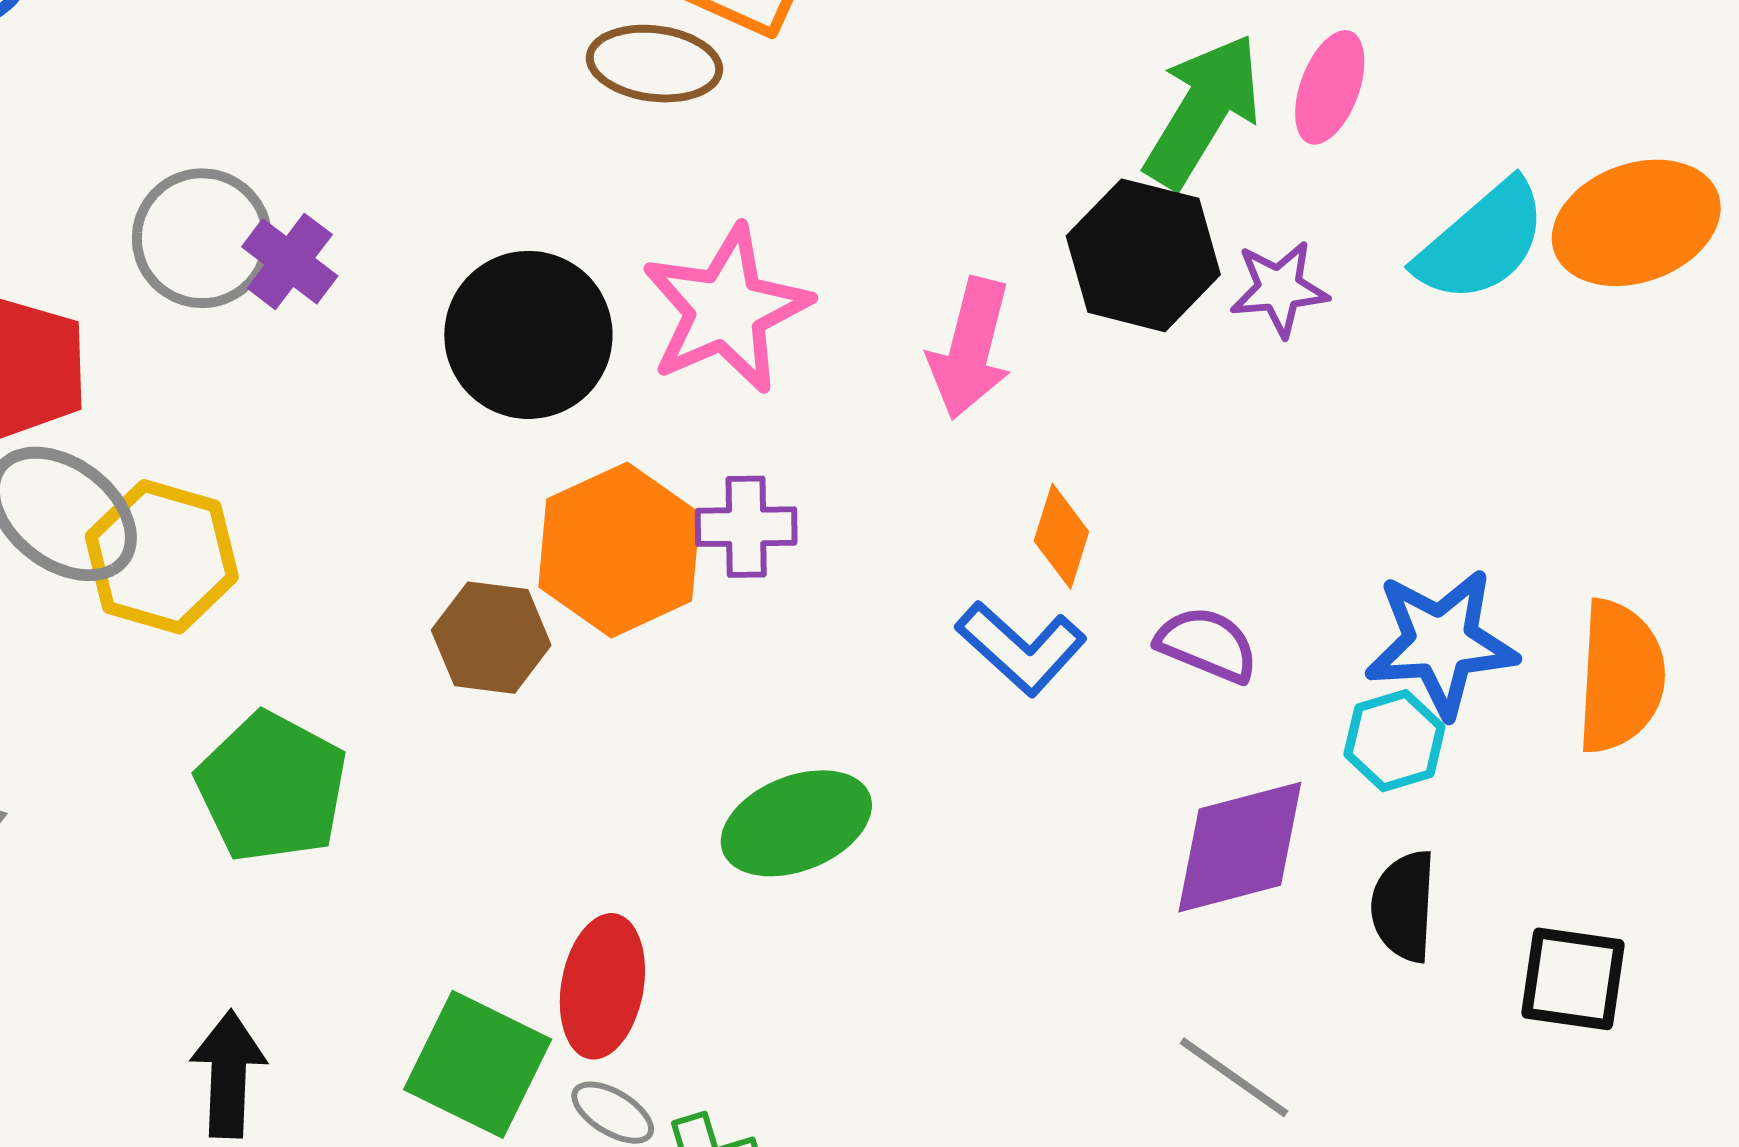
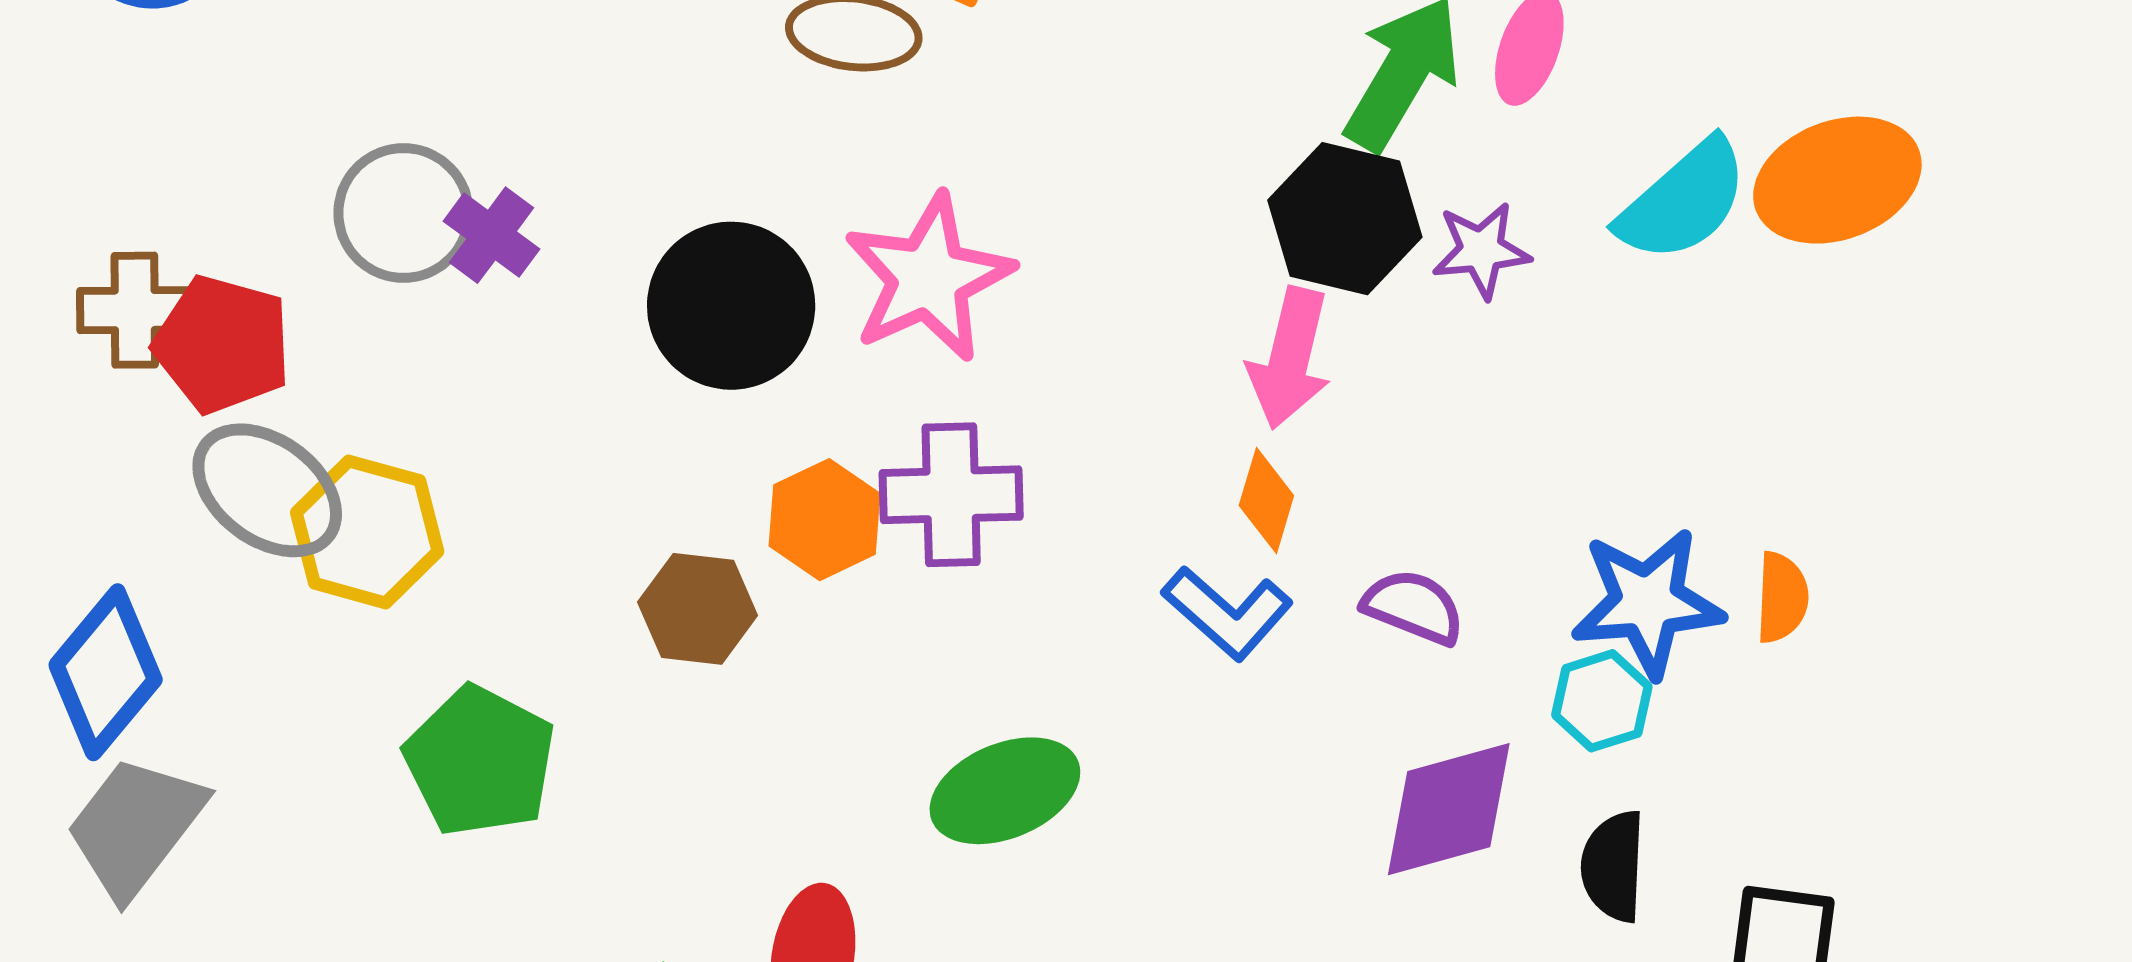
pink arrow: (970, 348) -> (1290, 358), moved
purple cross: (746, 527) -> (951, 495), size x1.4
orange hexagon: (619, 550) -> (824, 520), size x0.7
orange semicircle: (1620, 676) -> (1782, 597), moved, size x0.6

